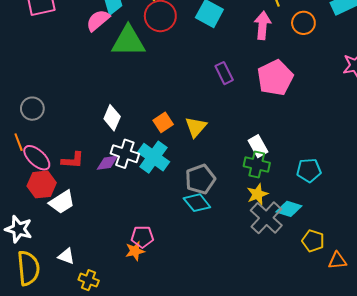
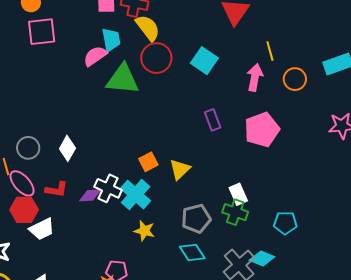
gray circle: (32, 109) -> (28, 148), moved
white diamond: (112, 118) -> (67, 148), moved
gray pentagon: (200, 179) -> (196, 219), moved
yellow star: (257, 194) -> (144, 231), moved, turned 30
cyan diamond: (197, 203) -> (192, 252), moved

